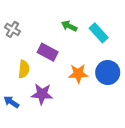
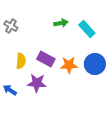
green arrow: (69, 26) -> (61, 23), turned 144
purple rectangle: (48, 52) -> (46, 59), moved

